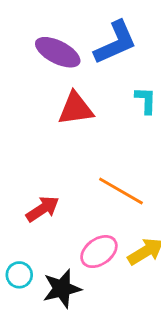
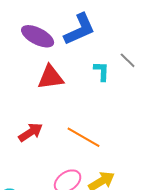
red arrow: (43, 209) -> (31, 132), moved

